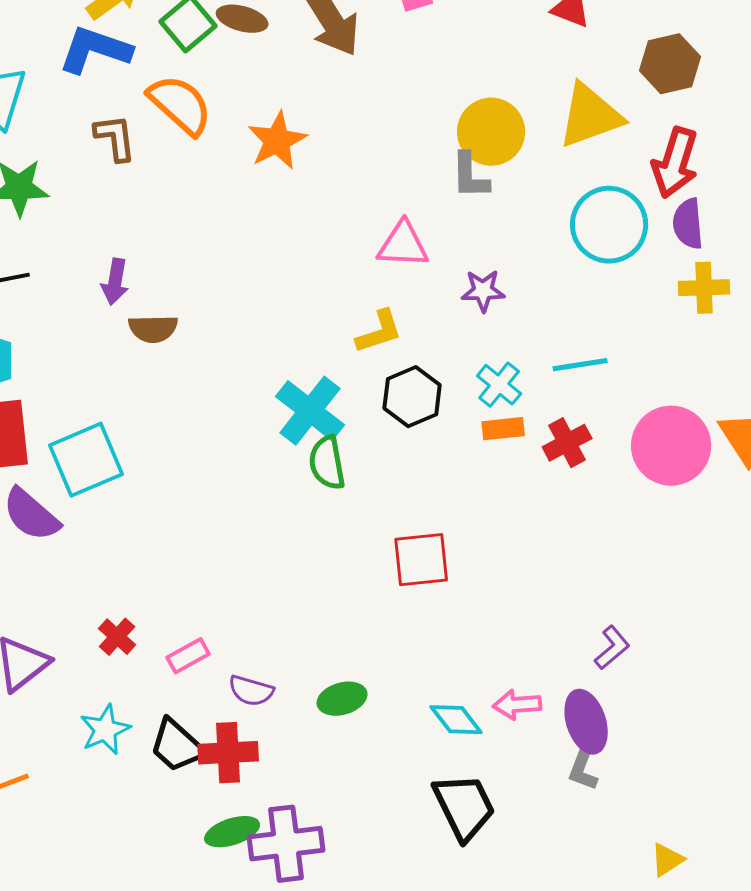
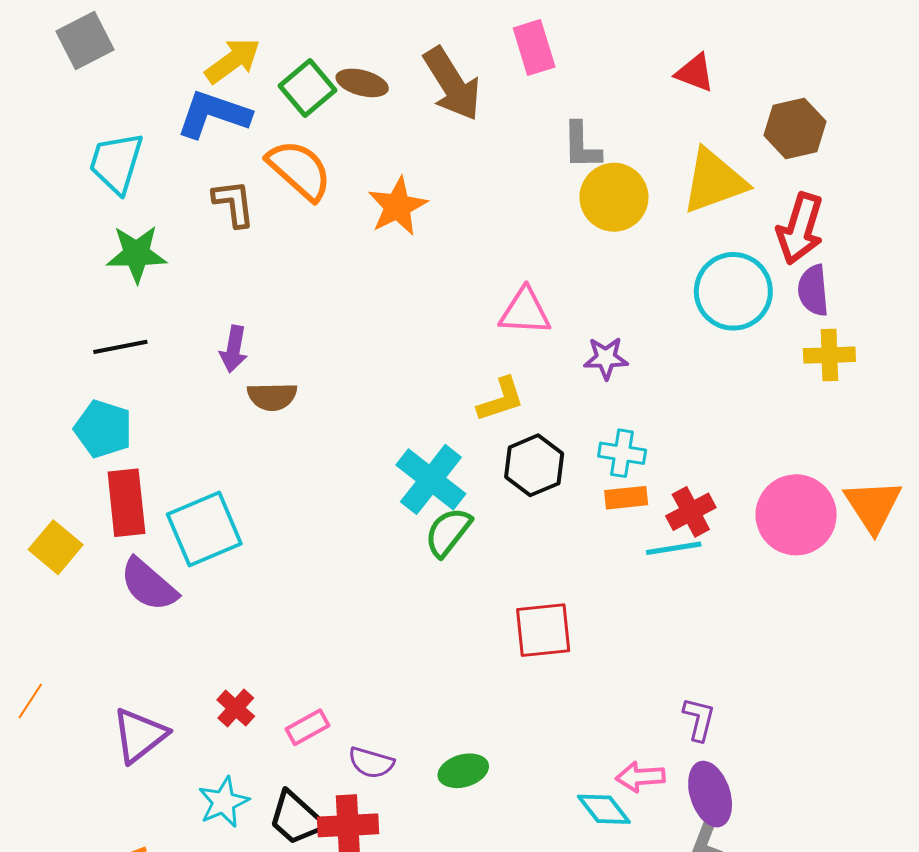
gray L-shape: (470, 176) -> (582, 146), moved
cyan line: (580, 365) -> (674, 548), moved
cyan cross: (499, 385) -> (622, 453), turned -30
green semicircle: (327, 463) -> (448, 532), turned 48
purple L-shape: (612, 648) -> (699, 719), moved, turned -36
cyan diamond: (456, 720) -> (604, 809), moved

